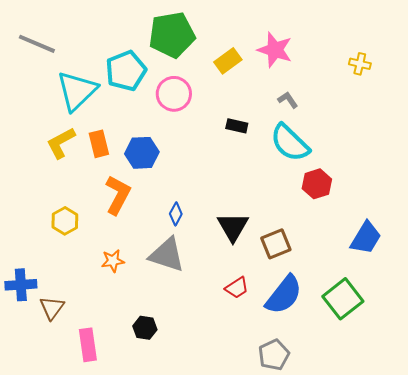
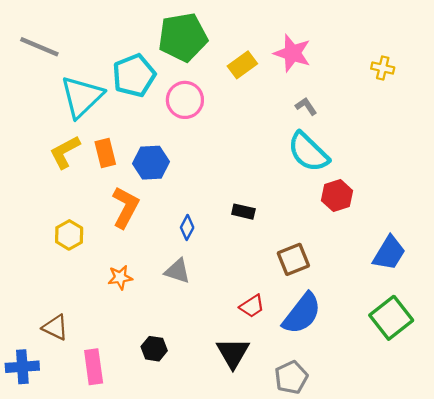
black rectangle: (237, 126) -> (243, 212), moved
black triangle: (233, 227) -> (233, 353), moved
gray triangle: (167, 255) -> (178, 271), size x0.7
blue cross: (21, 285) -> (22, 367), moved
green square: (343, 299) -> (391, 318), moved
brown triangle: (52, 308) -> (55, 327), turned -40

